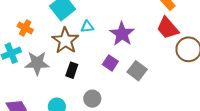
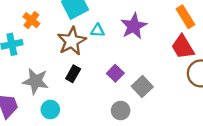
purple star: (122, 34) -> (134, 26), moved
gray star: (37, 63) -> (36, 81), moved
gray circle: (92, 99) -> (121, 111), moved

